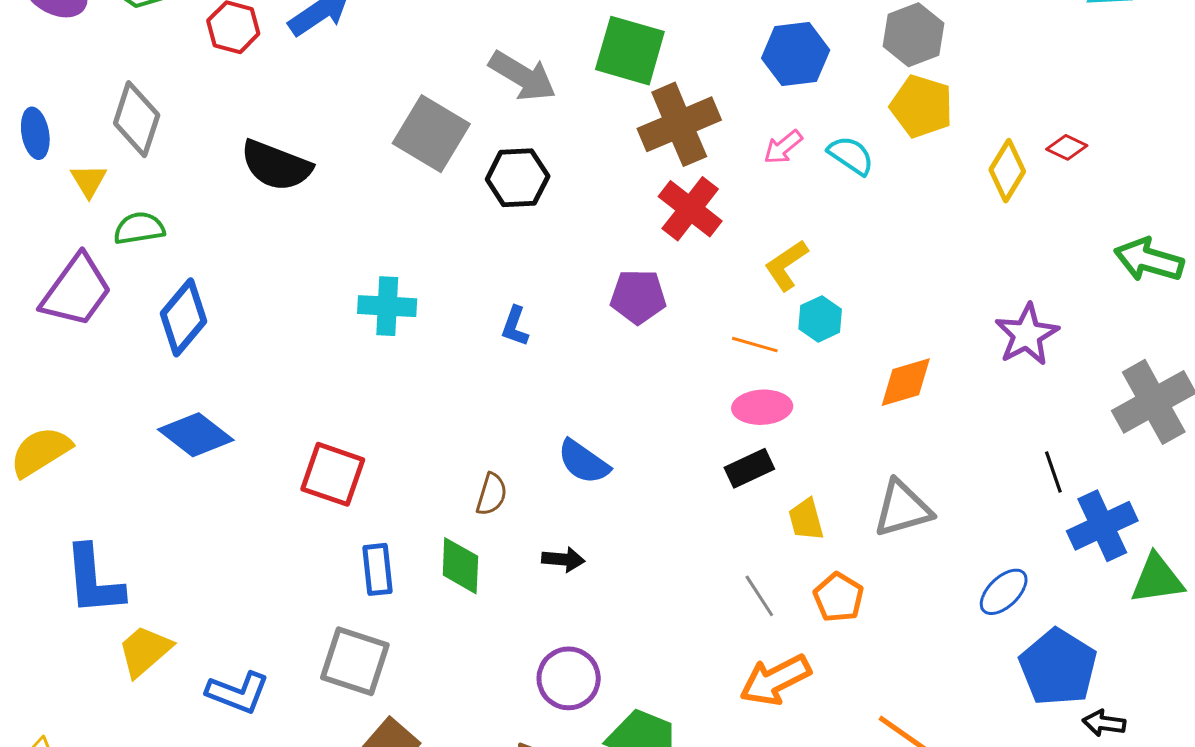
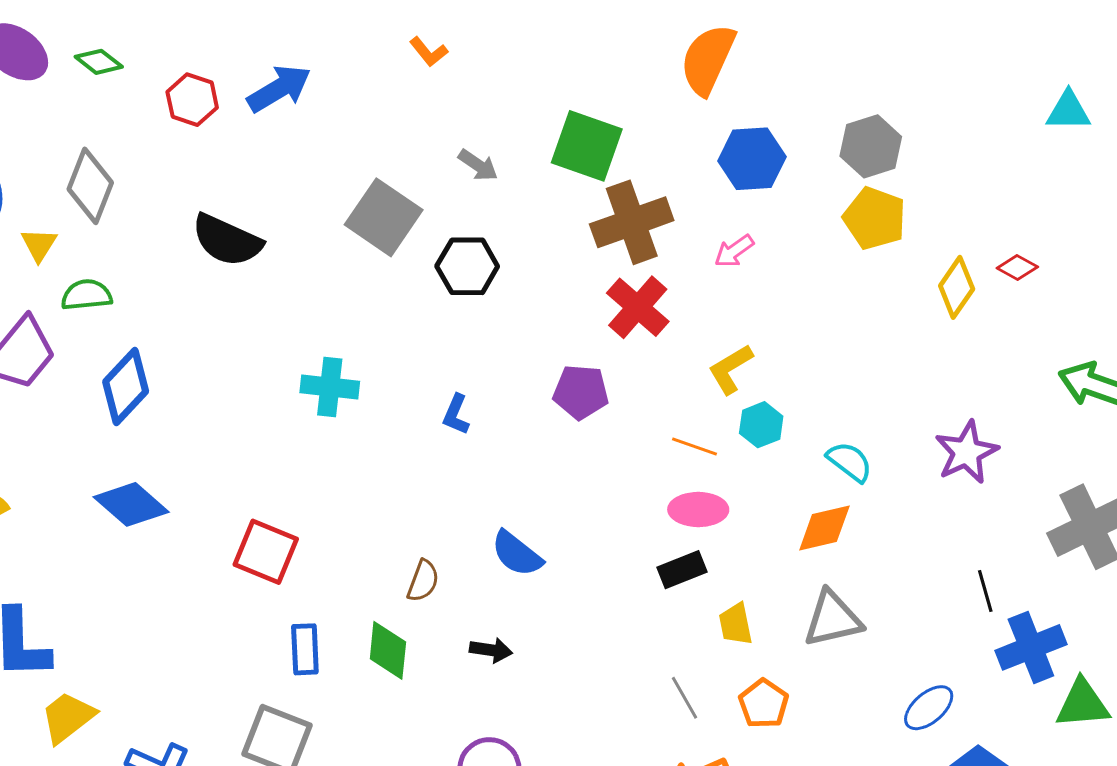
gray arrow: (522, 76) -> (478, 165), size x0.6
cyan semicircle: (851, 155) -> (850, 462), moved
orange diamond: (906, 382) -> (824, 528), moved

